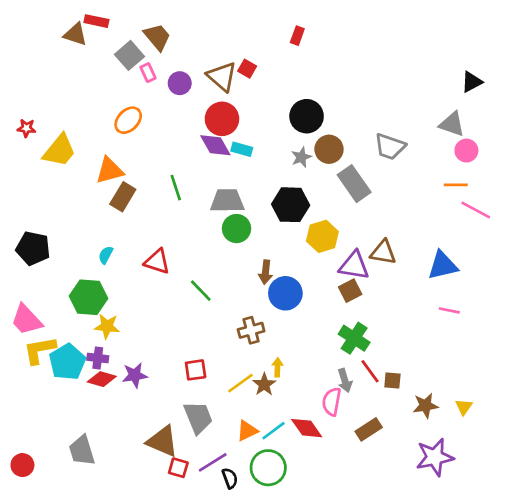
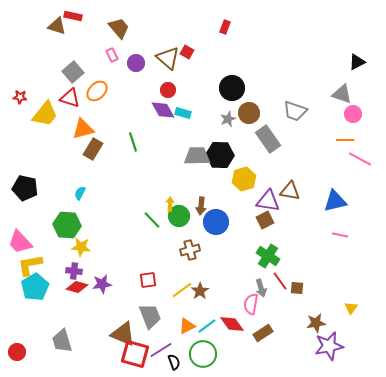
gray square: (129, 55) -> (73, 72), moved
red circle: (222, 119) -> (168, 90), size x0.6
gray trapezoid: (227, 201) -> (197, 156), moved
green circle: (237, 229) -> (179, 216), moved
red triangle: (157, 262) -> (70, 98), moved
cyan pentagon: (67, 362) -> (35, 287), moved
yellow arrow: (277, 367) -> (170, 204), moved
brown star: (425, 406) -> (316, 323), moved
brown rectangle: (369, 429) -> (263, 333), moved
red square: (178, 468) -> (135, 354), size x1.8

